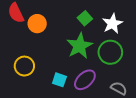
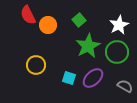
green square: (85, 18) -> (79, 20), moved

